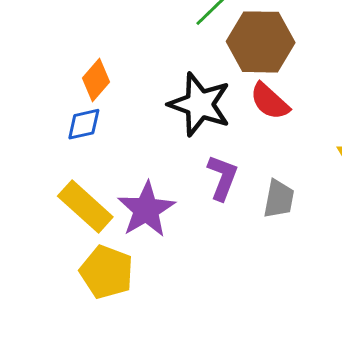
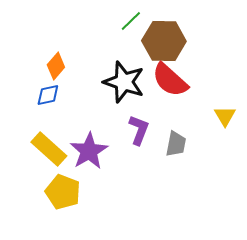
red semicircle: (270, 101) -> (170, 80), size x1.4

